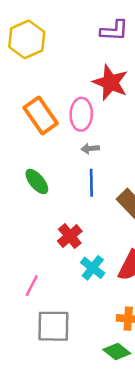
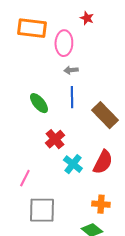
red star: (110, 83) -> (87, 18), size x0.5
orange rectangle: (41, 116) -> (32, 28), moved, turned -48
green ellipse: (37, 182) -> (39, 103), moved

